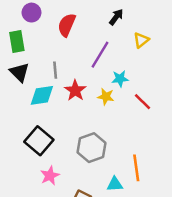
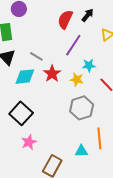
red semicircle: (67, 25) -> (65, 19), moved
gray line: (55, 70) -> (36, 56), turned -56
gray hexagon: (92, 148) -> (82, 108), moved

